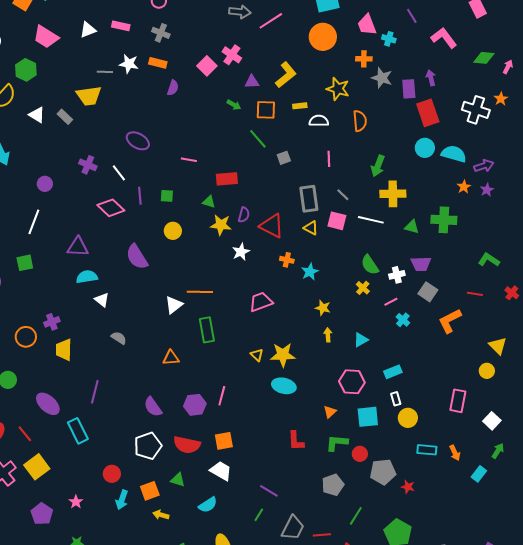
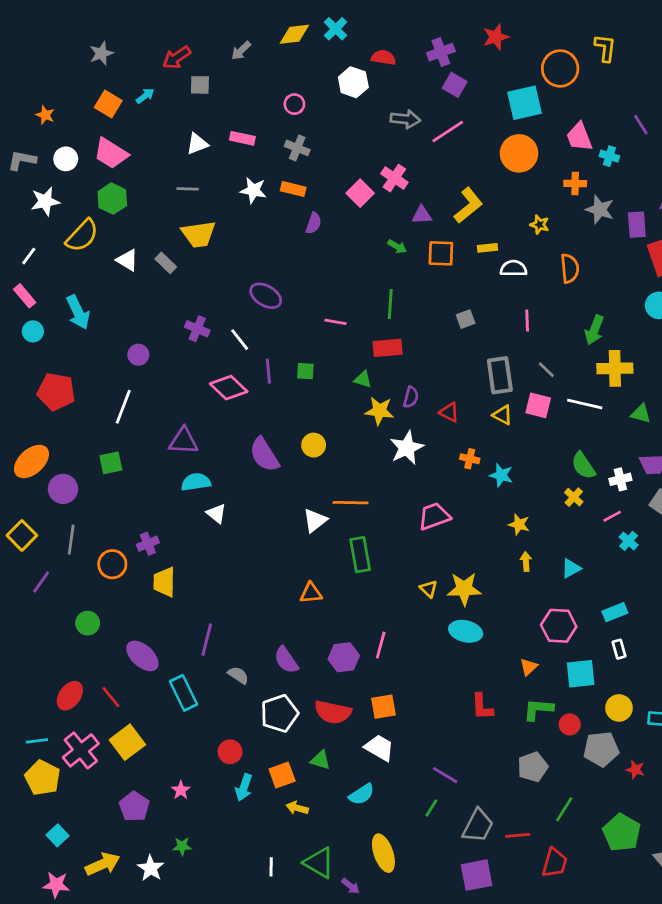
pink trapezoid: (46, 37) -> (111, 153), moved
gray line: (105, 72) -> (188, 189), moved
yellow star: (338, 89) -> (540, 225), size x0.6
green line: (258, 139) -> (390, 304), moved, turned 45
red triangle: (272, 226) -> (449, 412), size x0.6
yellow circle: (173, 231) -> (314, 445), moved
white star: (241, 252) -> (407, 448), size x1.4
cyan star: (310, 272) -> (501, 475), turned -30
gray semicircle: (119, 338) -> (238, 675), moved
yellow circle: (408, 418) -> (619, 708), moved

